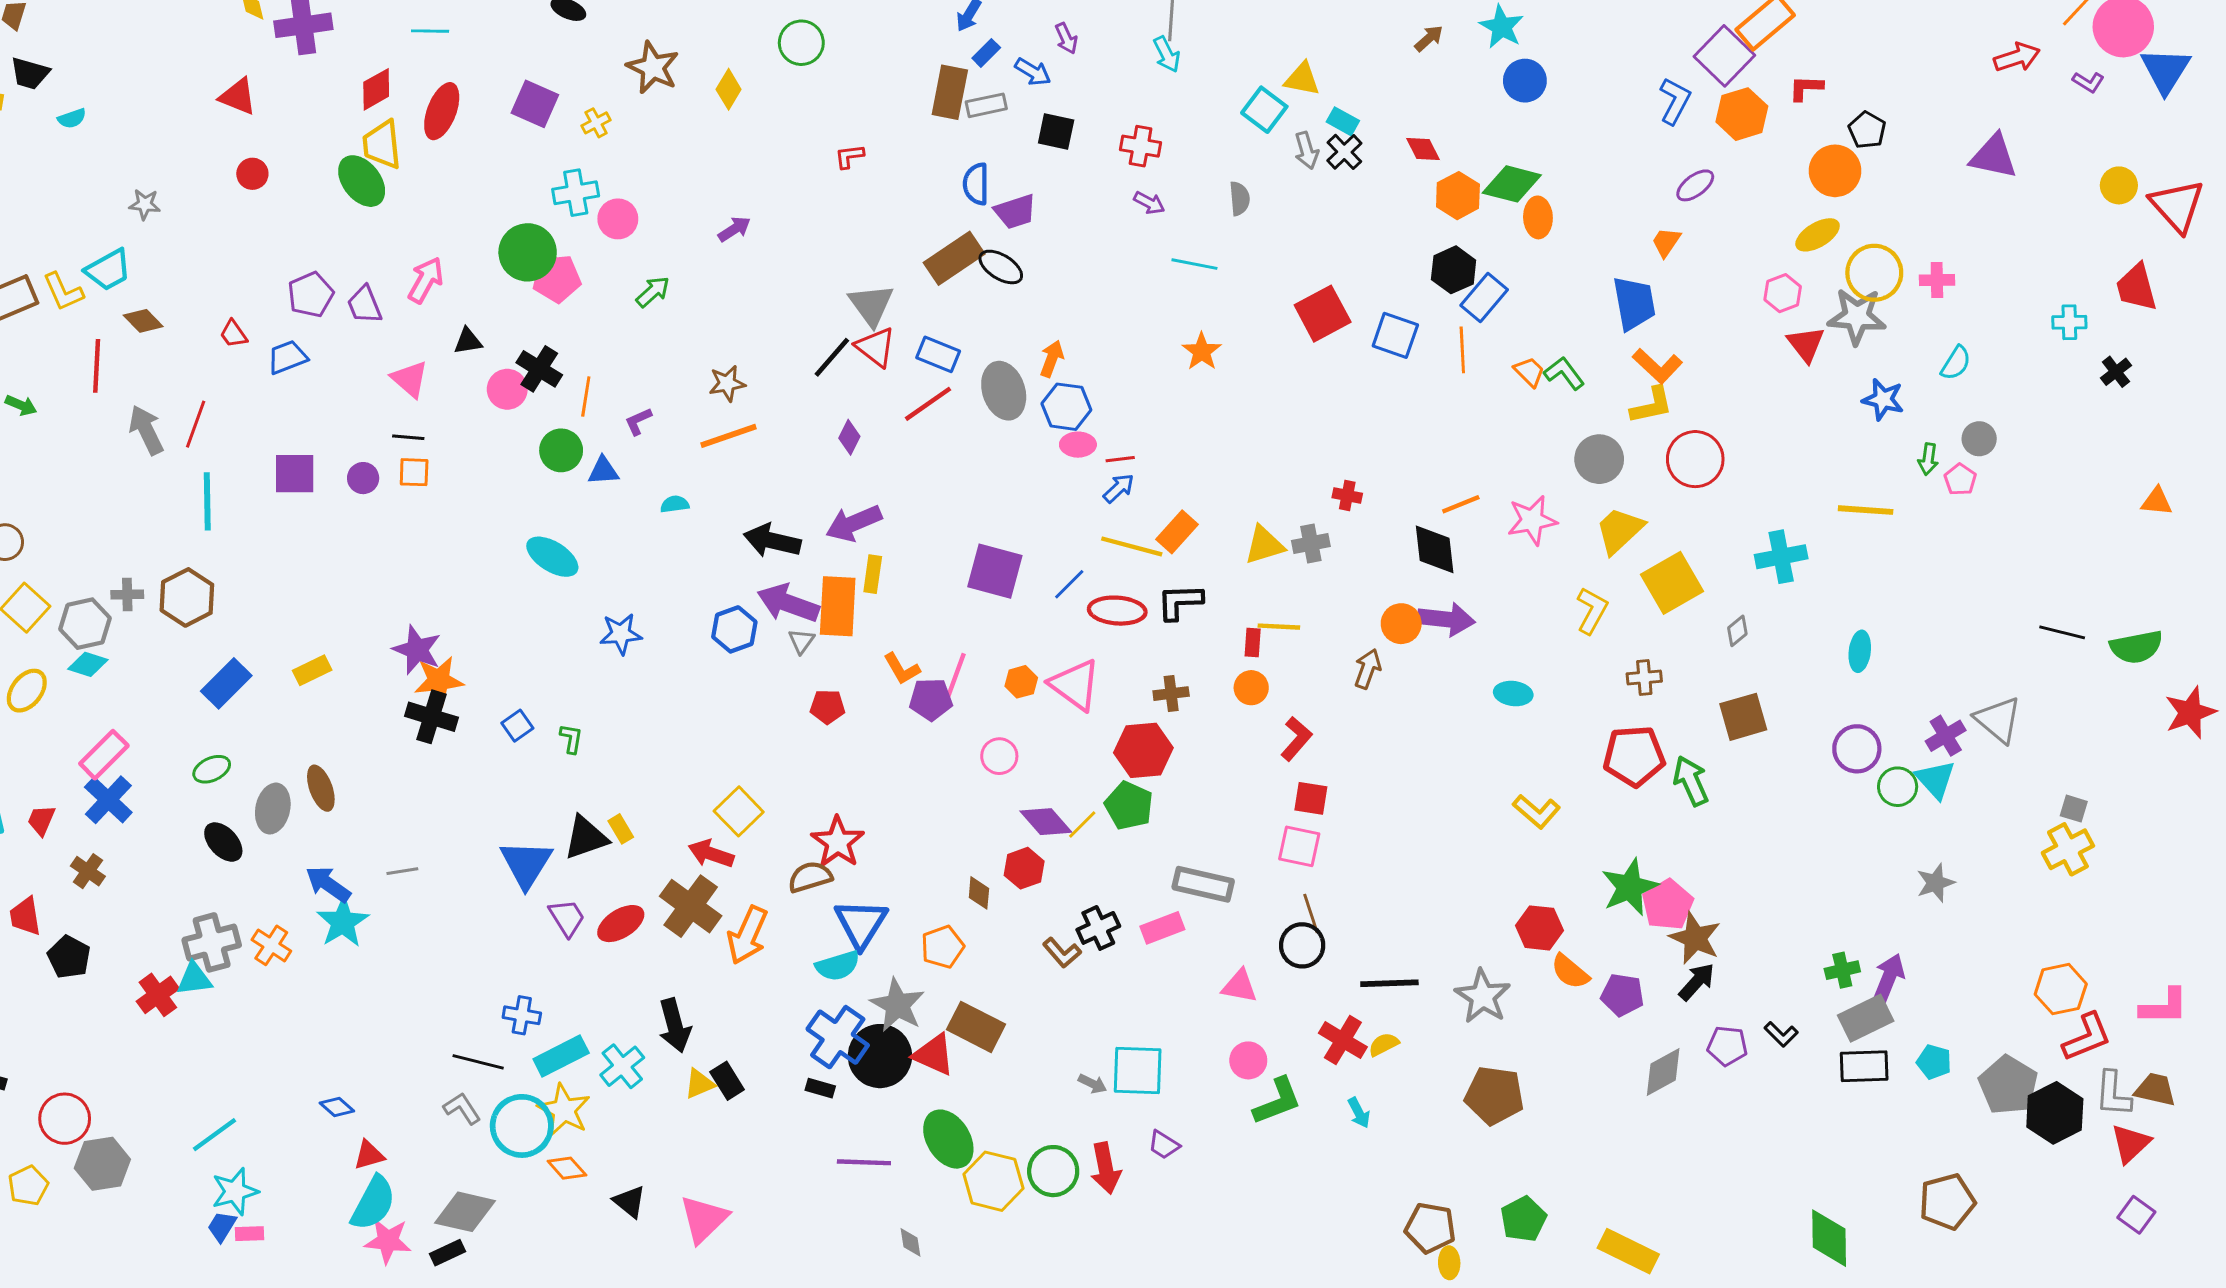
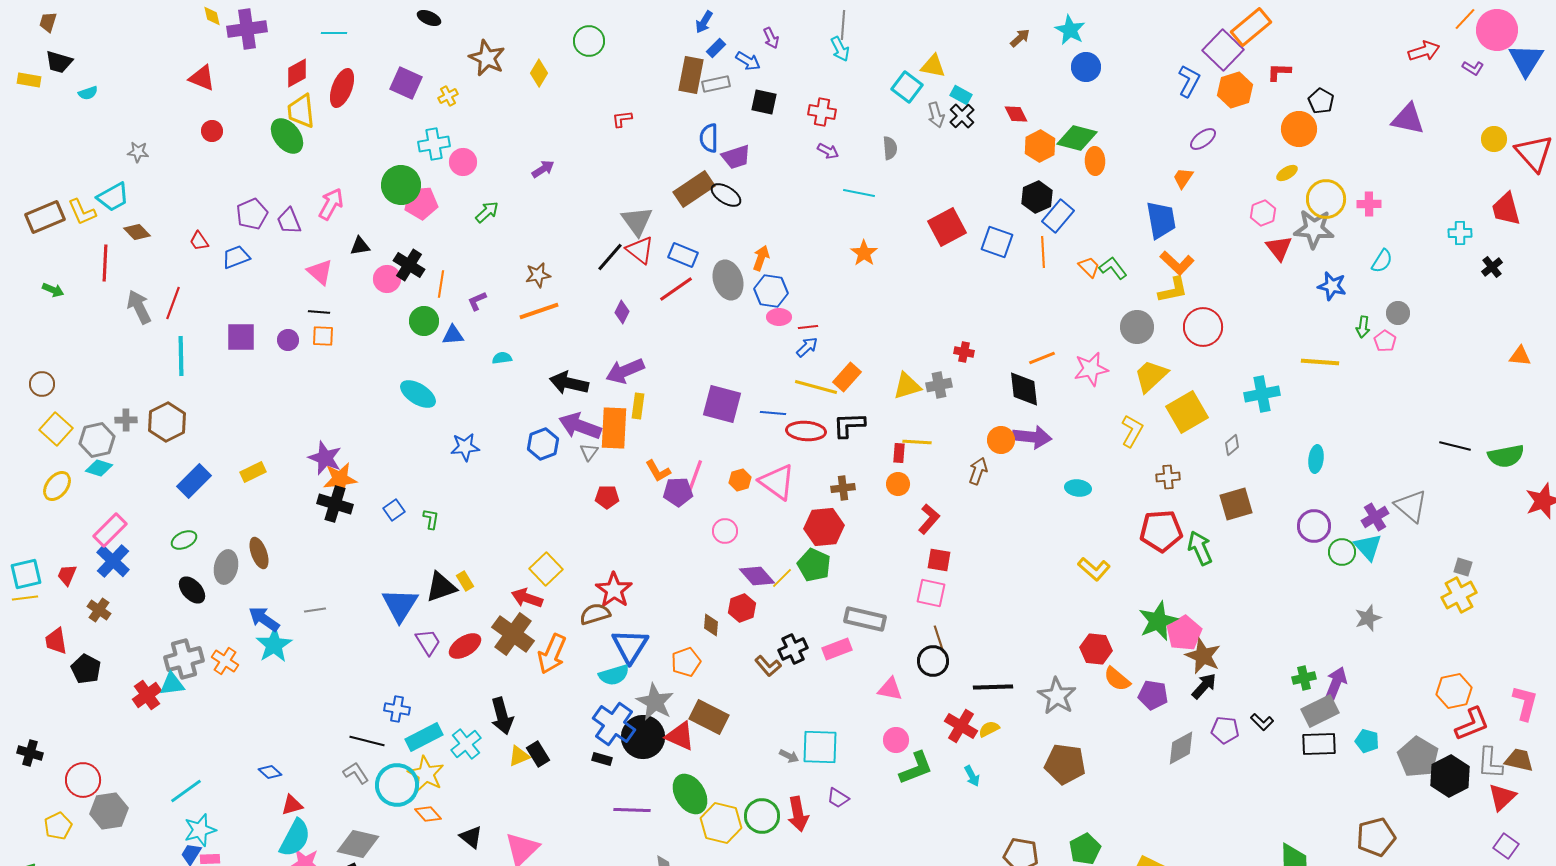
yellow ellipse: (1818, 235) -> (1287, 173), size x0.7
blue line: (1069, 584) -> (773, 413), turned 50
pink L-shape: (2164, 1007) -> (1525, 703), turned -75

